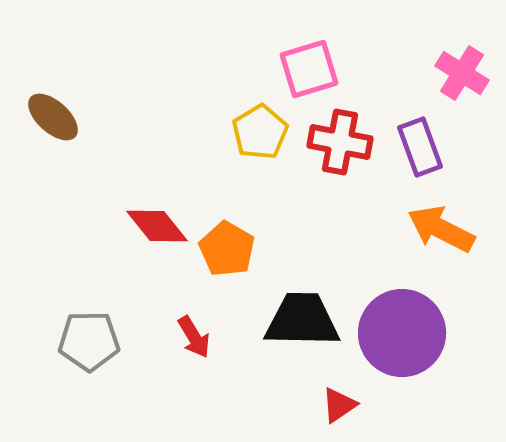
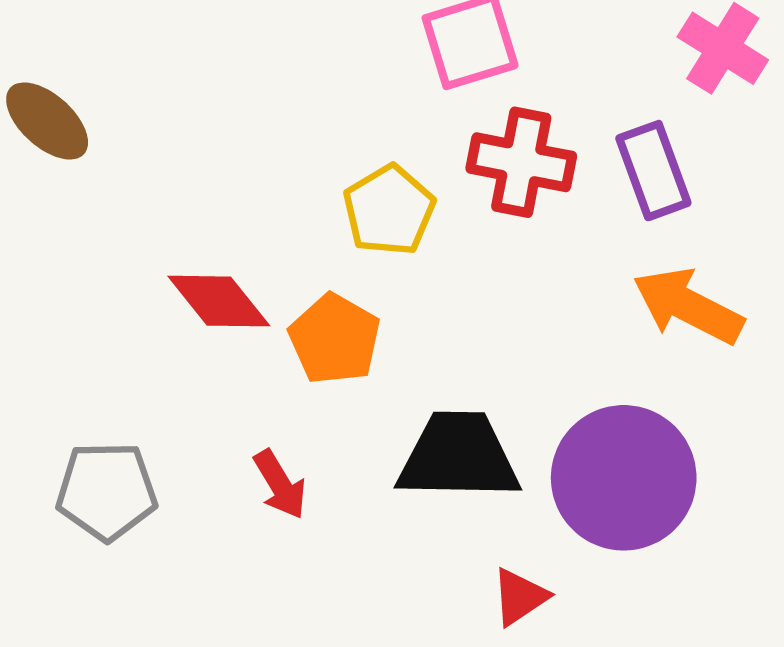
yellow pentagon: (260, 132) -> (389, 210), moved

